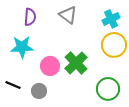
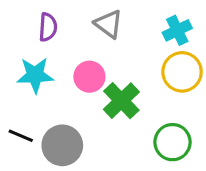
pink circle: (50, 66) -> (89, 77), moved
gray circle: (39, 91) -> (62, 145), size x1.6

